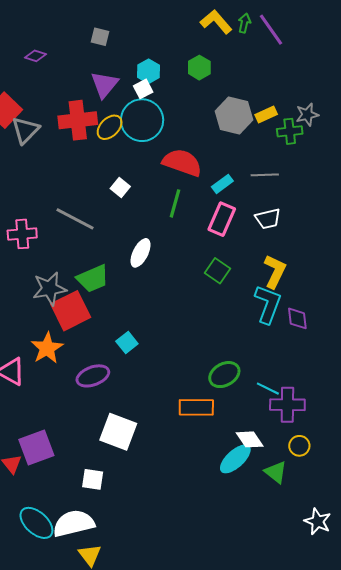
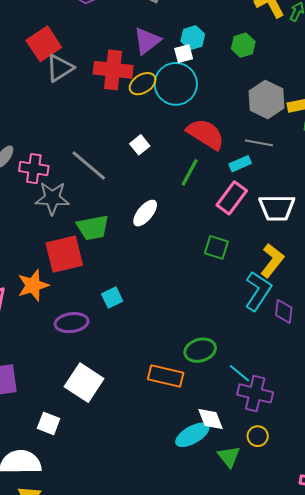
gray line: (265, 175) -> (259, 143), moved
white trapezoid: (268, 219) -> (277, 208), size x1.4
green square: (218, 271) -> (216, 247), turned -30
gray star: (49, 289) -> (52, 198), moved

